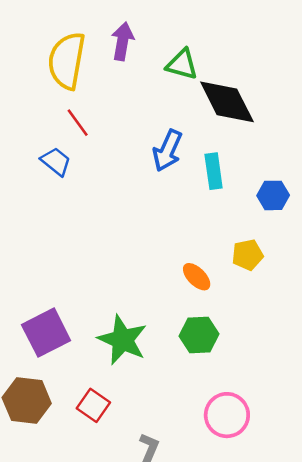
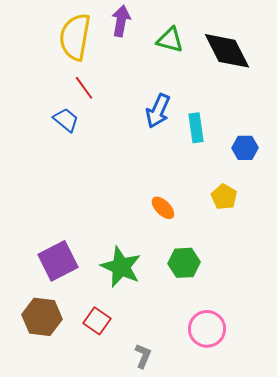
black diamond: (227, 102) -> (227, 51), moved
yellow pentagon: (248, 255) -> (224, 197), turned -30
orange ellipse: (197, 277) -> (163, 208), moved

